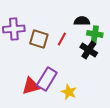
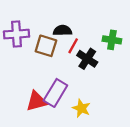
black semicircle: (82, 21) -> (62, 31), moved
black cross: (89, 50) -> (87, 59), moved

